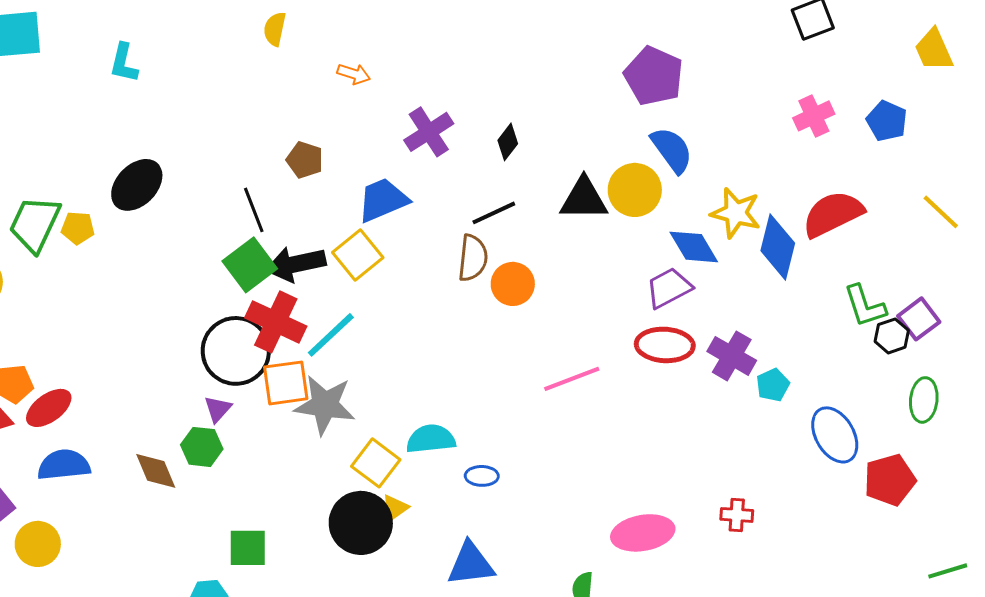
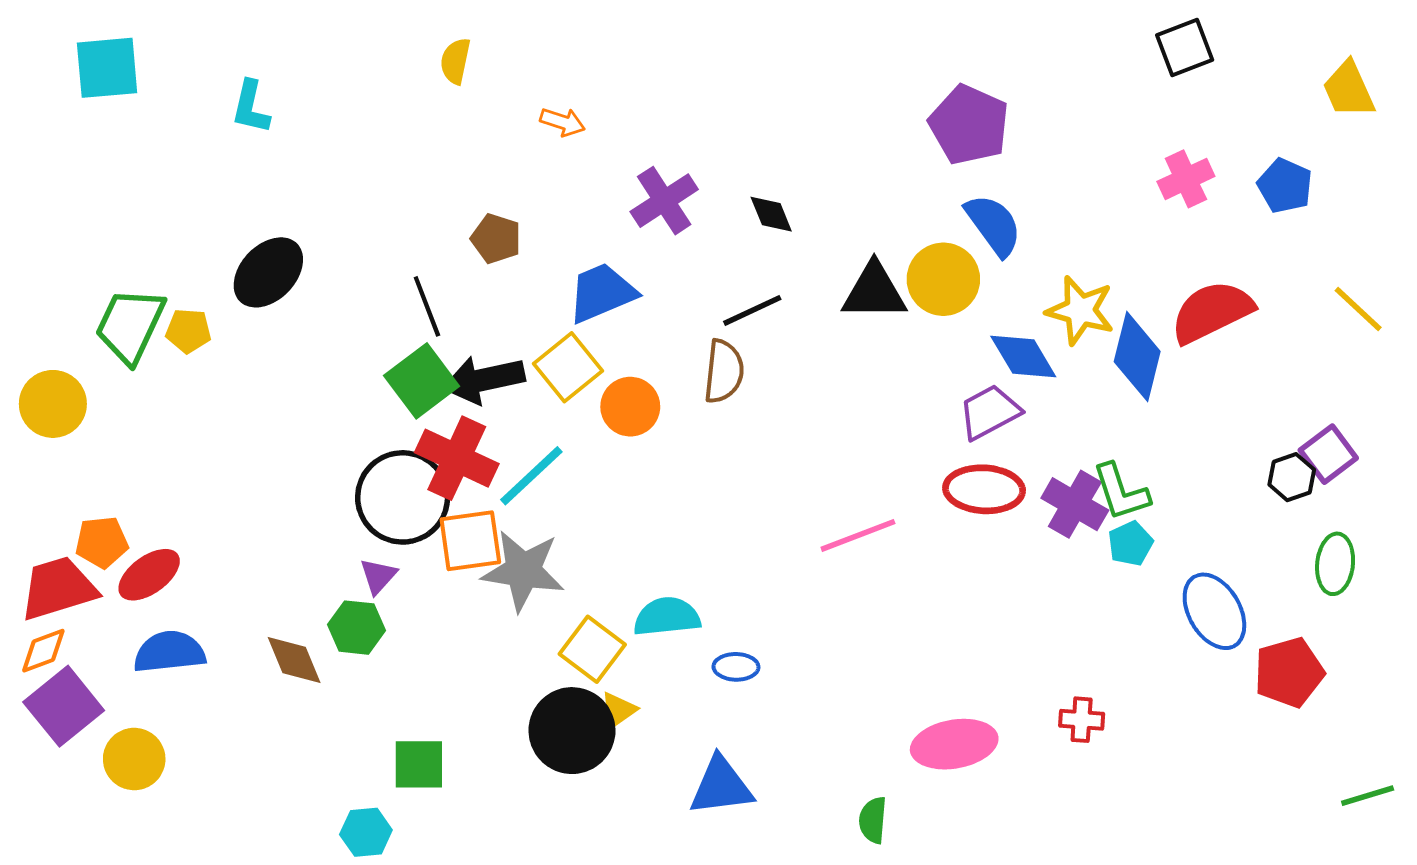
black diamond: (508, 142) -> (771, 214), turned -60
orange circle: (513, 284) -> (630, 407), moved
green L-shape: (865, 306) -> (1121, 492), moved

